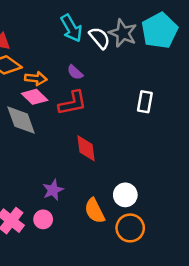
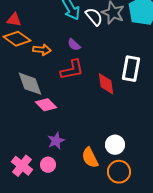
pink diamond: (35, 97) -> (46, 105), moved
white rectangle: (145, 102) -> (131, 69), size x1.4
red diamond: (86, 148) -> (106, 84), moved

